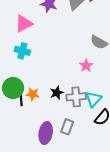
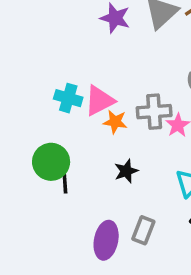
pink triangle: (24, 24) -> (100, 101), moved
orange star: (33, 94) -> (115, 122), moved
gray cross: (76, 97) -> (154, 112), moved

